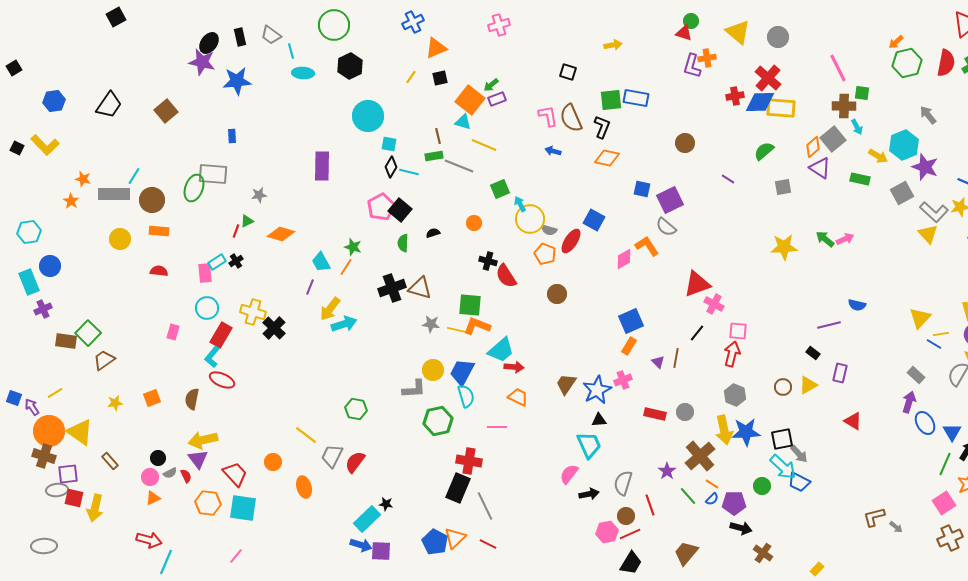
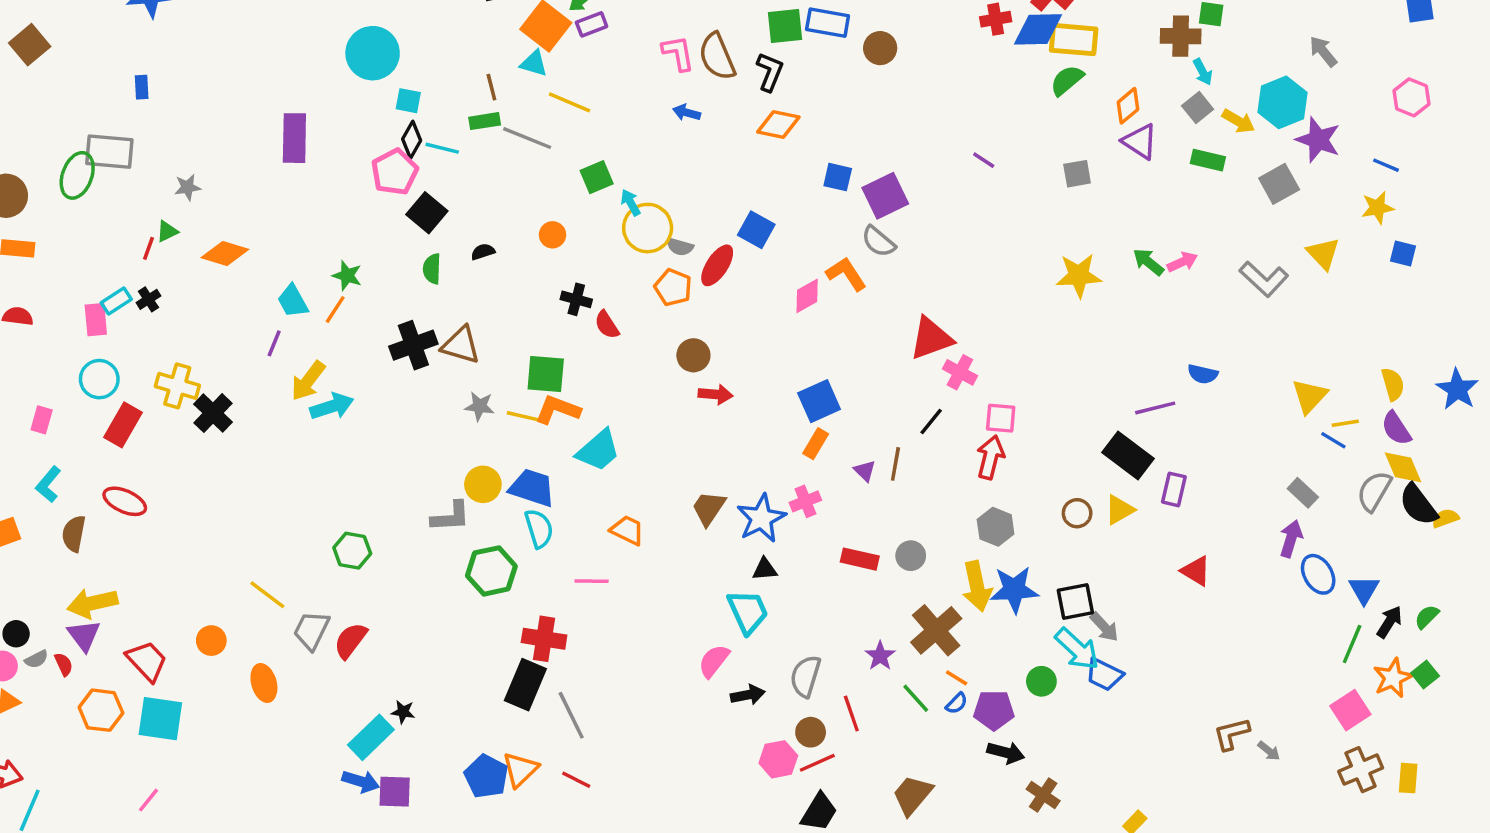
gray square: (833, 139) -> (1198, 107), moved, size x0.7
brown circle: (685, 143) -> (880, 48), moved
green semicircle: (764, 151) -> (1067, 80), moved
pink pentagon: (381, 207) -> (395, 172), moved
gray L-shape: (934, 212) -> (1264, 279), moved
red semicircle: (506, 276) -> (607, 325), size x0.7
black rectangle: (813, 353) -> (1128, 455), size x2.0
cyan L-shape: (212, 357) -> (48, 484), moved
red arrow: (514, 367) -> (715, 394), moved
blue trapezoid: (462, 372) -> (532, 488), turned 80

